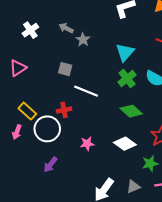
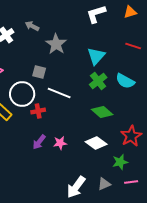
gray arrow: (66, 28) -> (32, 26), moved
gray star: (83, 40) -> (56, 44), size x1.5
white circle: (47, 129) -> (22, 94), moved
purple arrow: (50, 165) -> (39, 142), moved

